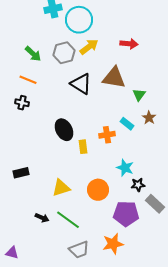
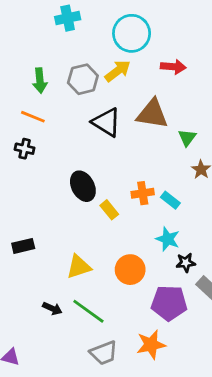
cyan circle: (79, 20) -> (132, 33), moved
green arrow: (33, 54) -> (40, 81), turned 42
cyan rectangle: (127, 124) -> (170, 200), moved
yellow rectangle: (83, 147) -> (109, 210), turned -32

